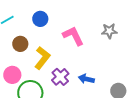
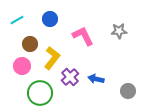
pink circle: (12, 75) -> (22, 66), moved

